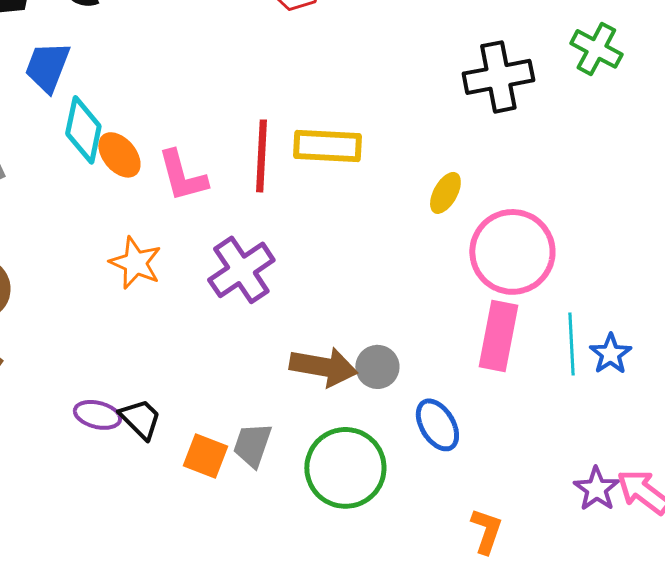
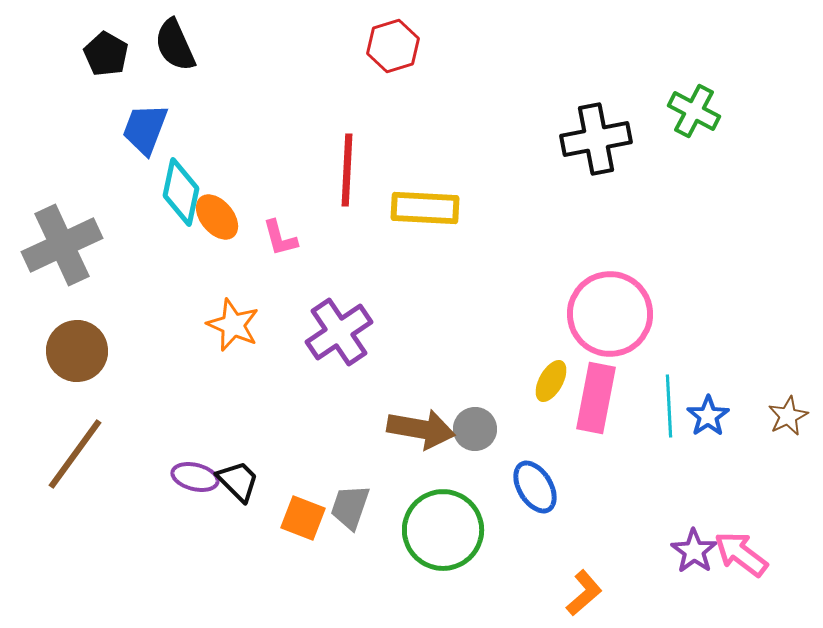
red line: (261, 156) -> (347, 170), moved
pink L-shape: (182, 176) -> (280, 238), size x0.7
yellow ellipse: (445, 193) -> (551, 381), moved
orange L-shape: (486, 531) -> (584, 593), turned 30

